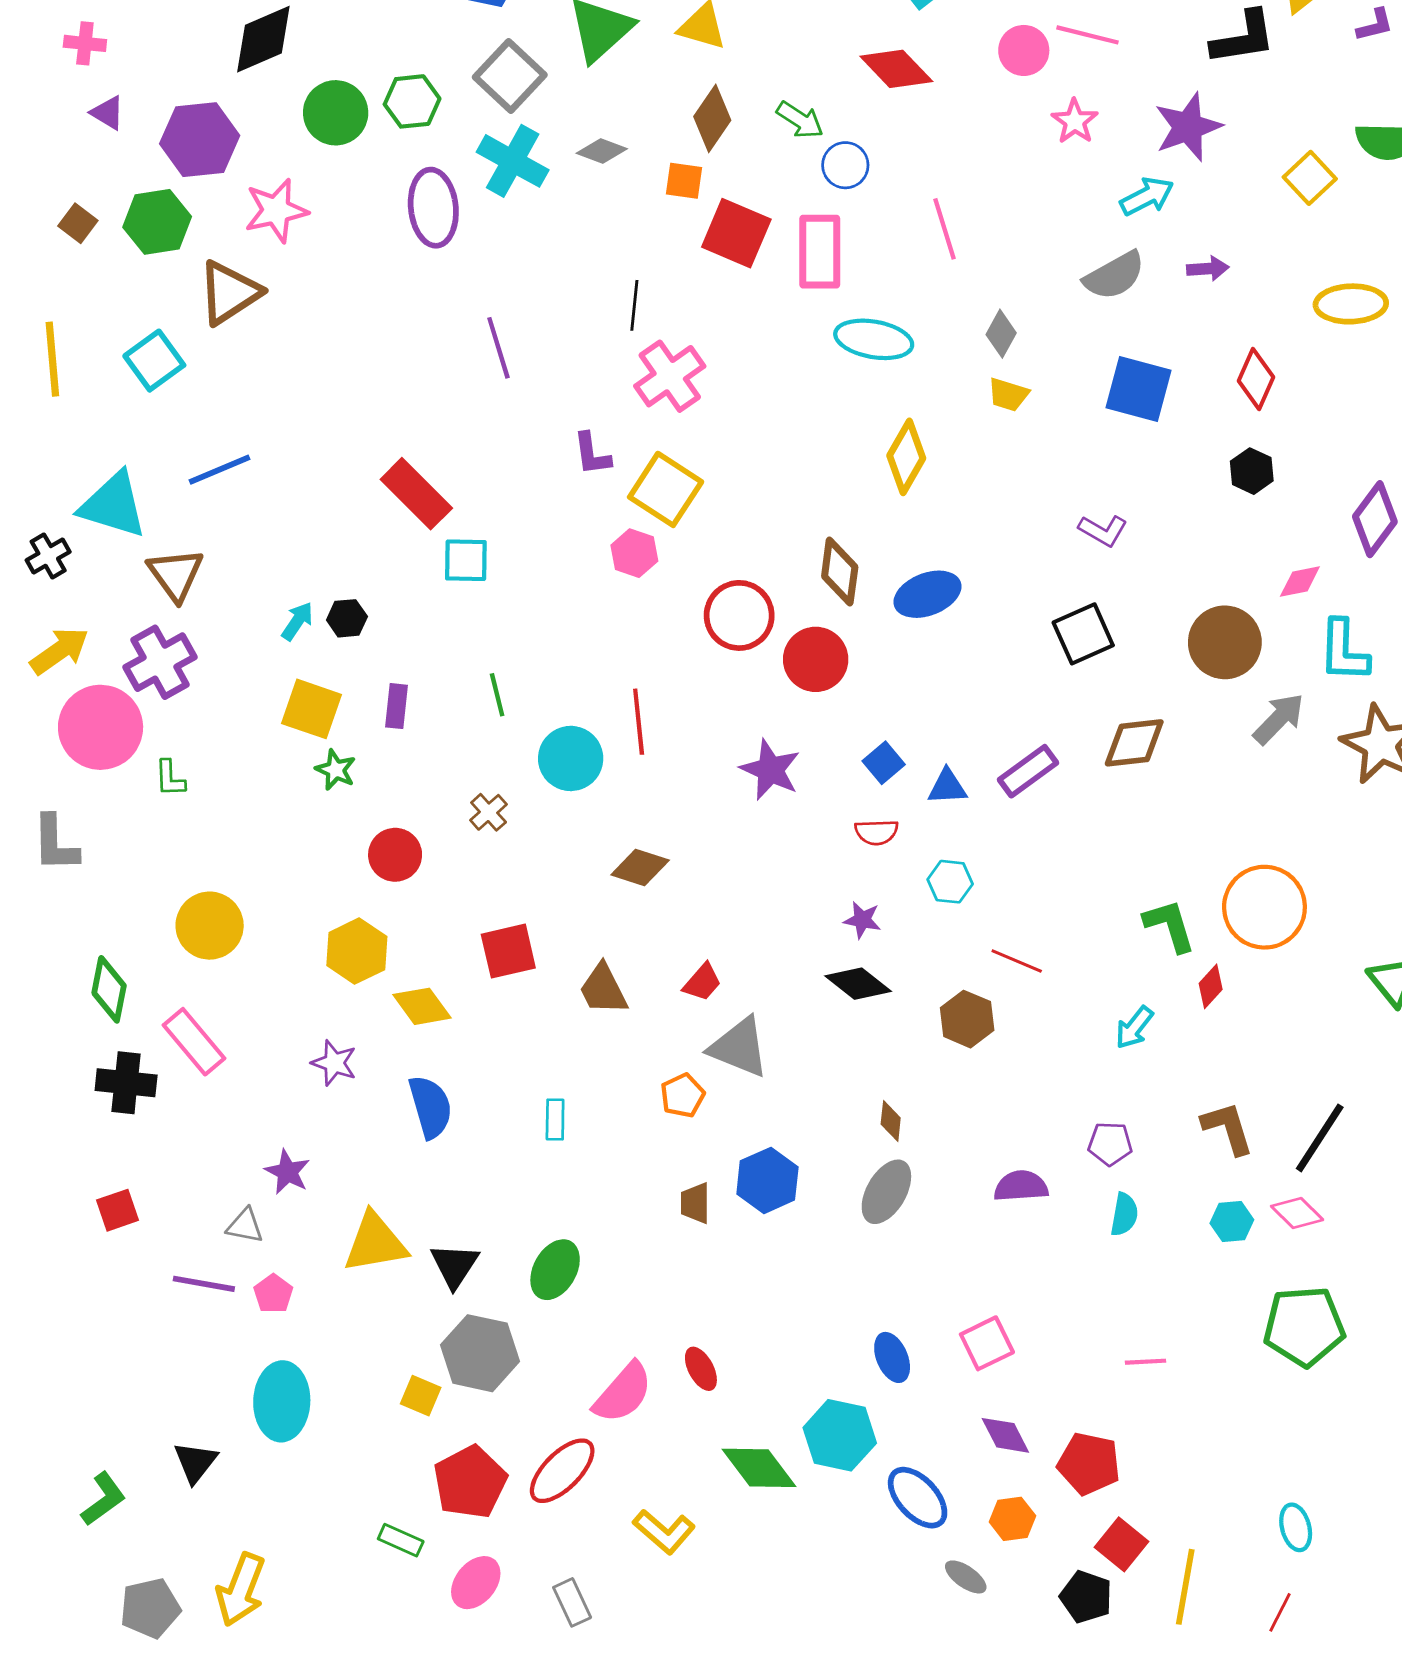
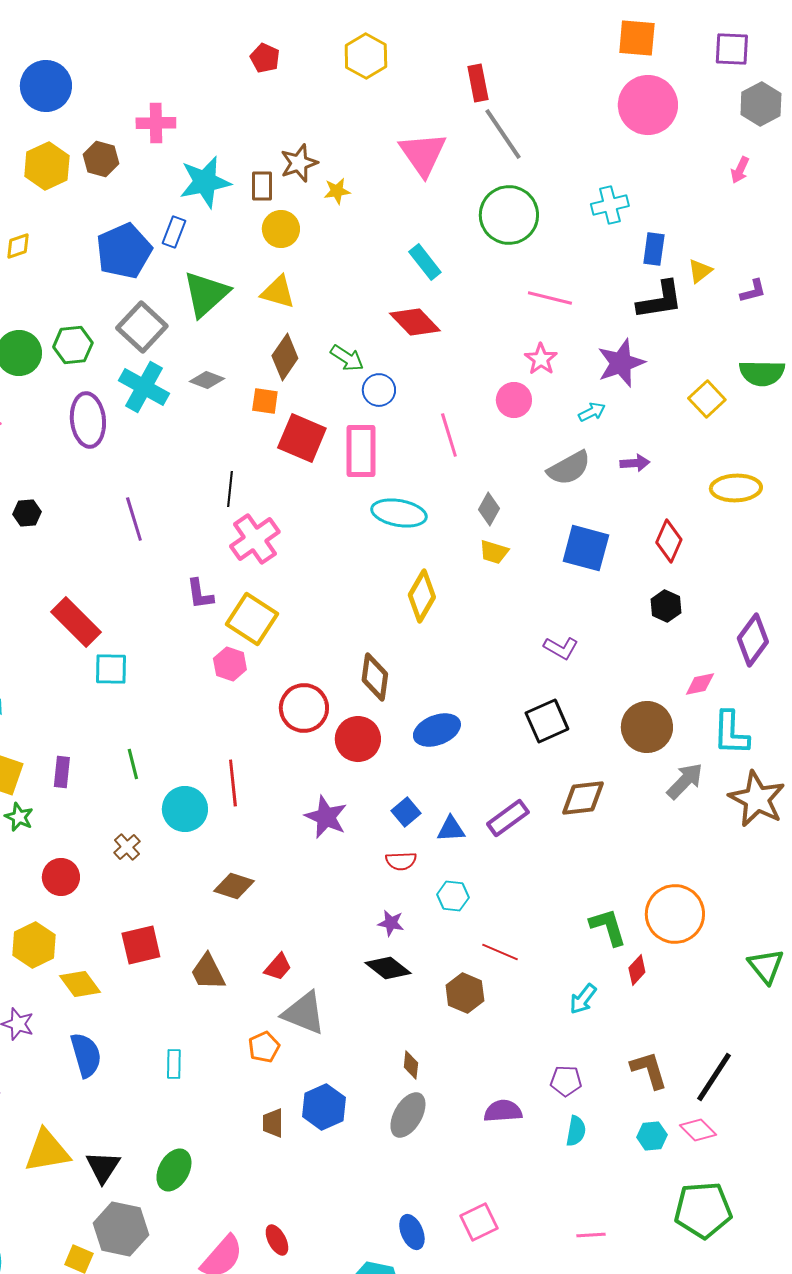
pink circle: (1024, 50) -> (514, 400), moved
cyan arrow: (1147, 196) -> (592, 412), size x0.7
blue ellipse: (927, 594) -> (437, 730), moved
black hexagon: (347, 618) -> (27, 513), moved

